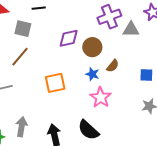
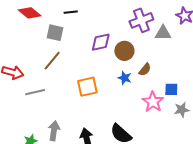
blue square: (146, 75) -> (171, 89), moved
pink star: (101, 97) -> (153, 102), moved

